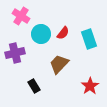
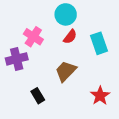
pink cross: (21, 16) -> (33, 37), moved
cyan circle: (41, 34) -> (66, 14), moved

